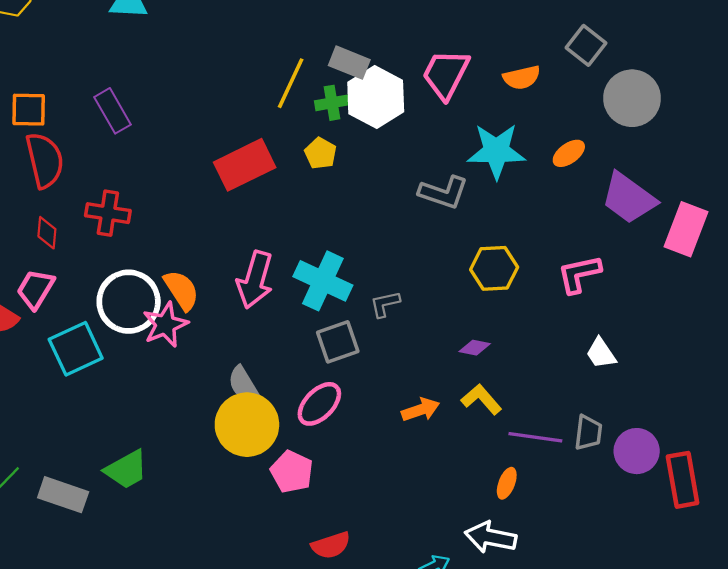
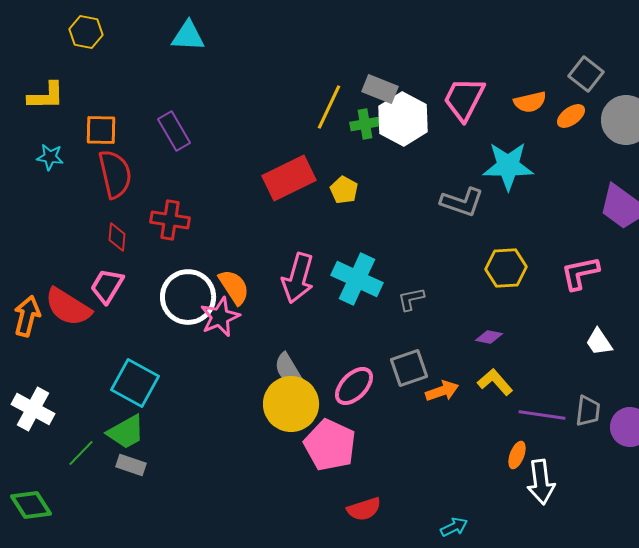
yellow pentagon: (321, 153) -> (344, 190), moved
orange ellipse: (569, 153) -> (571, 116), moved
gray square: (338, 342) -> (409, 368), moved
cyan square: (76, 349) -> (135, 383), moved, turned -36
green trapezoid: (126, 469) -> (126, 432), moved
pink pentagon: (292, 472) -> (330, 445), size x1.4
gray rectangle: (63, 495) -> (131, 465), size x0.7
white arrow: (491, 537) -> (541, 482), moved, turned -108

